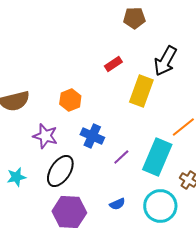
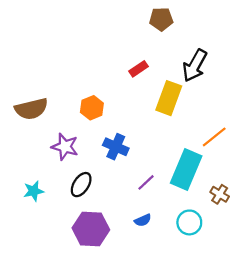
purple line: (121, 157) -> (146, 182), moved
black ellipse: (60, 171) -> (81, 185), size x0.7
cyan circle: (160, 206) -> (189, 222), size x0.7

